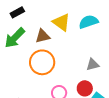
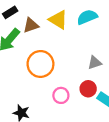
brown triangle: (43, 36) -> (31, 25), moved

